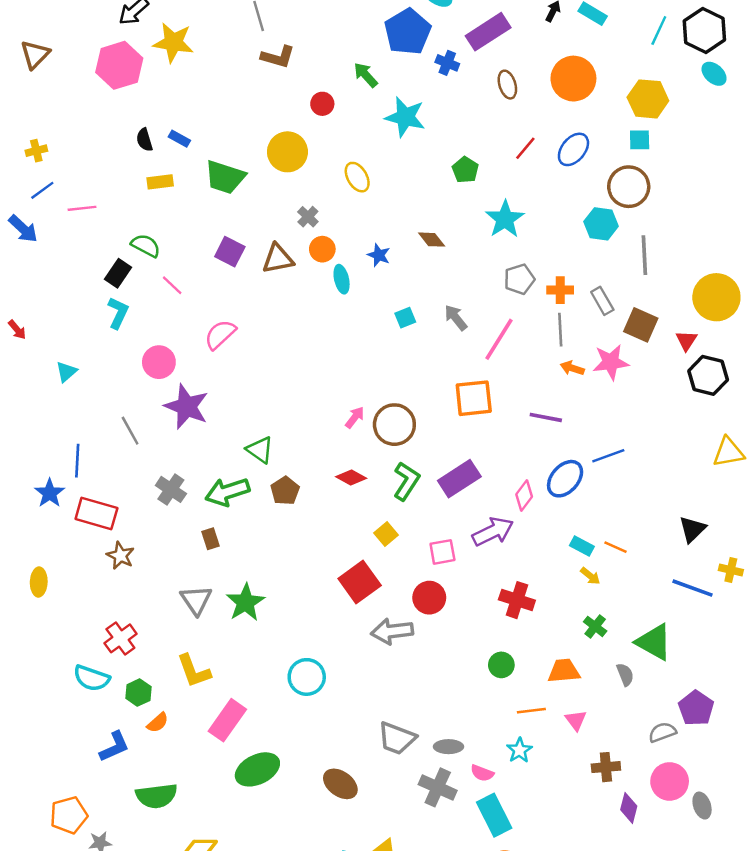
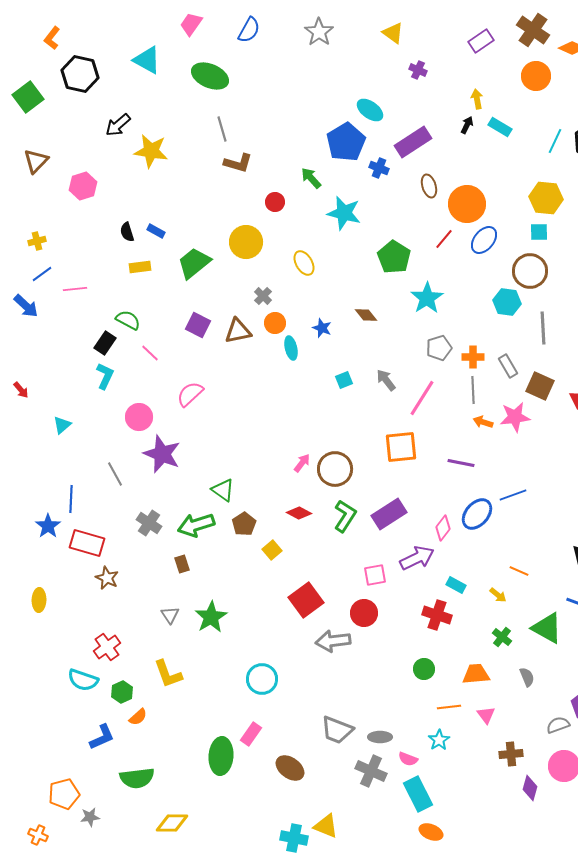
pink hexagon: (119, 65) -> (83, 186), moved, size x0.7
orange circle: (573, 79) -> (467, 204), moved
green pentagon: (465, 170) -> (394, 257), size x1.5
green trapezoid: (225, 177) -> (194, 263), turned 123
yellow square: (386, 534) -> (272, 550), moved
cyan rectangle: (582, 546) -> (456, 585), moved
gray triangle: (196, 600) -> (170, 615), size x0.7
green triangle: (654, 642) -> (547, 628), moved
pink rectangle: (227, 720) -> (251, 734), moved, size x0.7
green ellipse: (257, 769) -> (221, 756), turned -60

